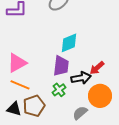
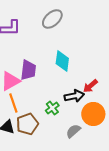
cyan diamond: (69, 43) -> (62, 61), turned -60
purple trapezoid: (61, 66) -> (28, 70), moved
orange line: (20, 85) -> (13, 103), turned 48

